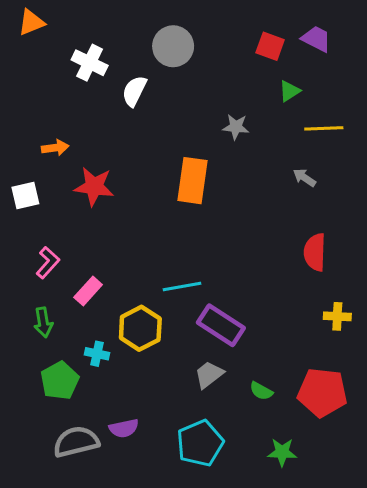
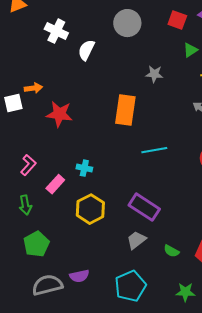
gray circle: (173, 46) -> (127, 23), moved
white square: (25, 195) -> (13, 103), moved
cyan line: (182, 287) -> (154, 150), moved
cyan cross: (97, 354) -> (84, 168), moved

